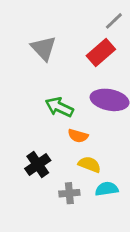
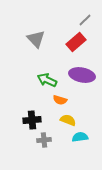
black cross: (38, 164) -> (32, 120), turned 30
gray cross: (69, 193) -> (44, 140), moved

